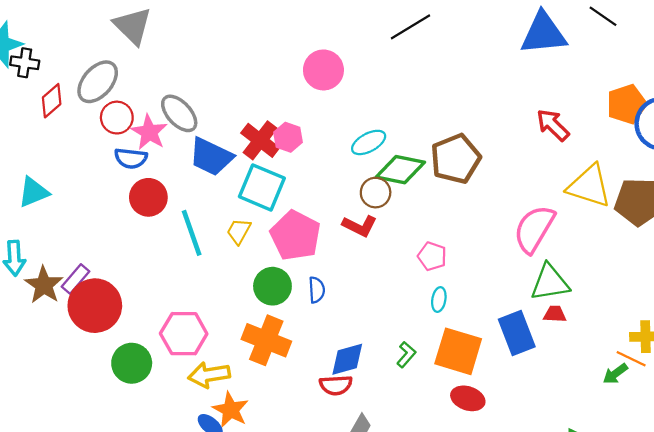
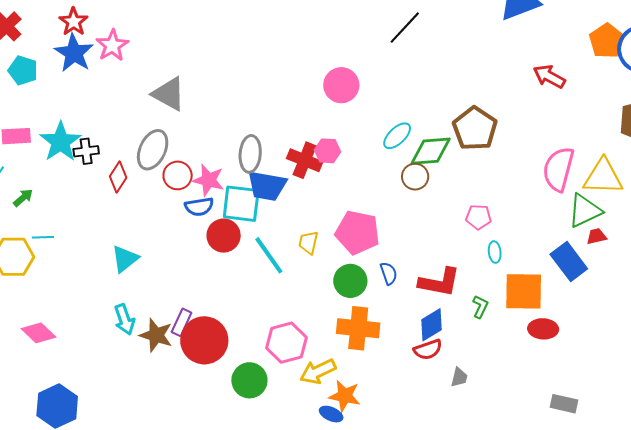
gray ellipse: (179, 113) -> (250, 154), moved, turned 63
yellow triangle: (589, 186) -> (603, 177), moved
cyan square: (262, 187) -> (241, 204), moved
red L-shape: (360, 226) -> (439, 282), moved, size x1.4

